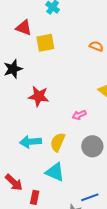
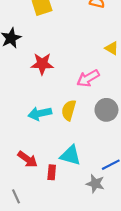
pink arrow: (79, 115) -> (88, 78), size x1.5
cyan triangle: (55, 172) -> (70, 155), moved

